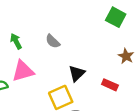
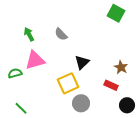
brown star: (126, 56) -> (121, 67), moved
red rectangle: (110, 85) -> (111, 85), moved

